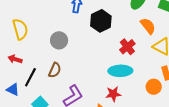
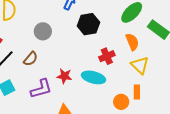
red star: (113, 94) -> (64, 76), moved

